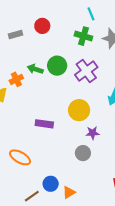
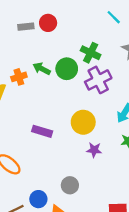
cyan line: (91, 14) -> (114, 17), turned -32
red circle: (42, 26) -> (48, 23), moved
green cross: (83, 36) -> (91, 53), moved
gray circle: (83, 153) -> (70, 185), moved

